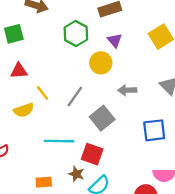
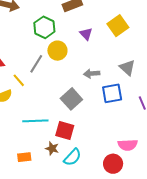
purple triangle: (115, 40) -> (86, 34), moved
yellow circle: (101, 63) -> (57, 51), moved
gray line: (75, 97) -> (36, 64), moved
blue square: (154, 130) -> (112, 93), moved

